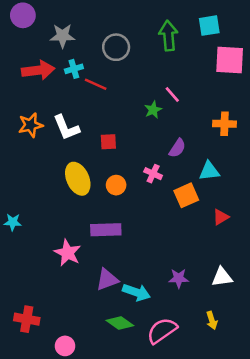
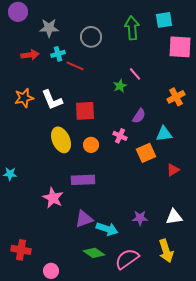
red arrow: (38, 70) -> (30, 55), size x0.7
orange cross: (225, 124) -> (176, 97), turned -30
red square: (108, 142) -> (85, 111), size x1.5
yellow arrow: (212, 320) -> (166, 251), size x1.6

